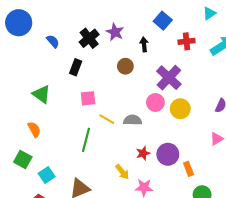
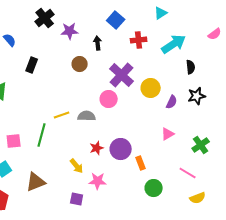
purple star: (115, 32) -> (70, 31), turned -30
black cross: (89, 38) -> (45, 18), moved
pink square: (88, 98) -> (14, 141), moved
yellow circle: (180, 109) -> (151, 88), moved
yellow line: (107, 119) -> (62, 115), turned -49

